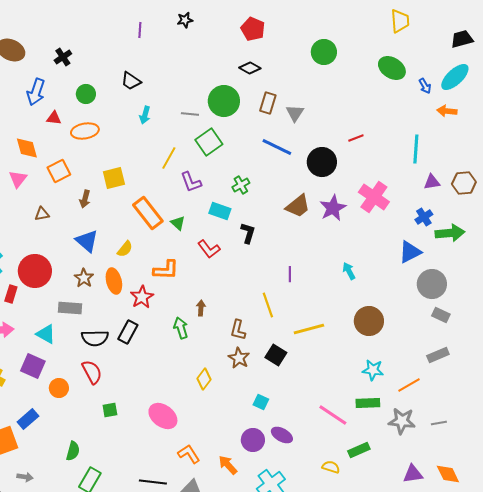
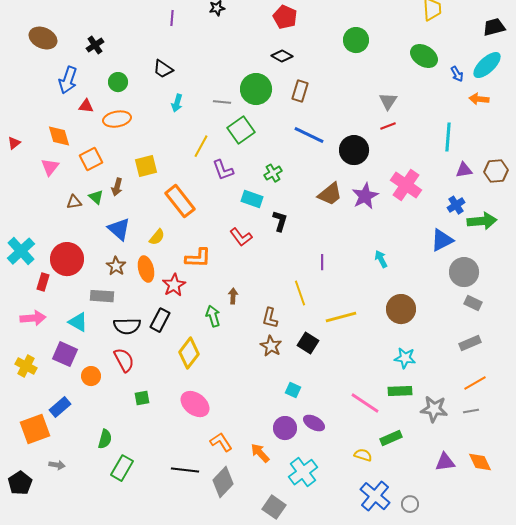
gray triangle: (295, 113) -> (388, 101), moved
green triangle: (178, 223) -> (96, 197), moved
yellow diamond: (204, 379) -> (189, 353), moved, size x1.4
orange line: (409, 385) -> (475, 383), moved

